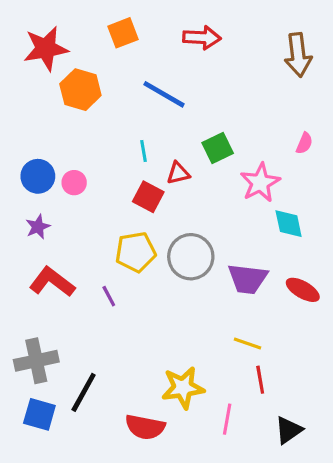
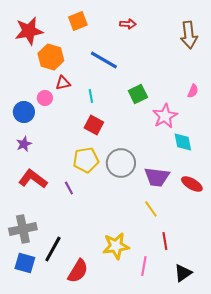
red arrow: (202, 38) -> (128, 24), size x0.7
red triangle: (178, 173) -> (63, 83), moved
pink circle: (74, 183) -> (45, 98), moved
yellow line: (248, 343) -> (151, 209), moved, turned 36
red semicircle: (145, 427) -> (78, 271), moved, turned -70

